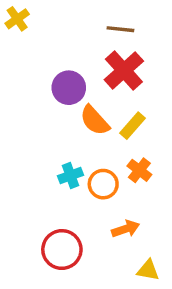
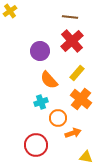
orange semicircle: (95, 120) -> (49, 80), moved
orange cross: (139, 170) -> (81, 99), size x1.5
orange circle: (103, 184) -> (58, 118), moved

